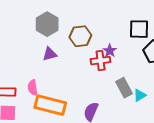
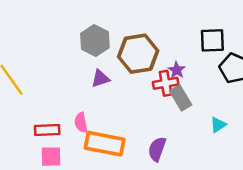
brown hexagon: (80, 36) -> (138, 54), size x1.4
gray rectangle: (124, 88) -> (181, 98), moved

